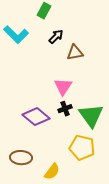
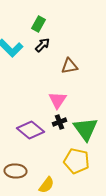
black arrow: (56, 37) -> (43, 45), moved

